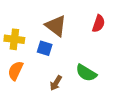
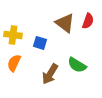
brown triangle: (56, 26) -> (65, 23), moved
brown arrow: (56, 83) -> (50, 74), size x1.5

